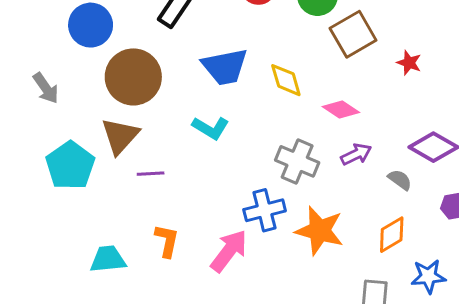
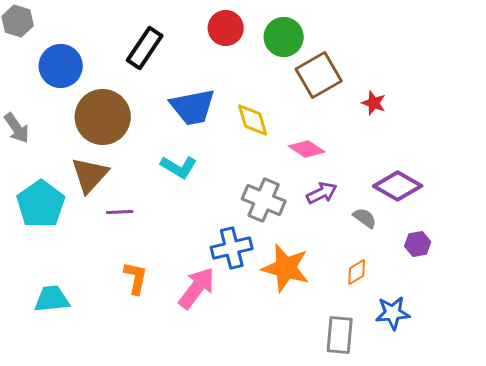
orange diamond: (392, 235) -> (357, 272), size x0.7
cyan trapezoid: (108, 259) -> (52, 299), moved

